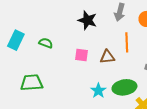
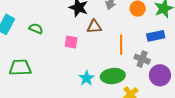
orange line: (127, 42) -> (121, 45), moved
brown triangle: (107, 57) -> (94, 27), moved

